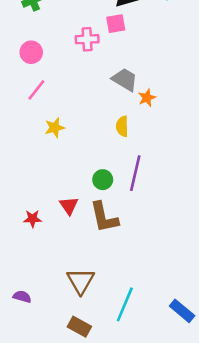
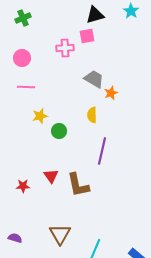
pink line: (36, 90) -> (26, 87), turned 54
green circle: (103, 180) -> (59, 131), moved
purple semicircle: (22, 297) -> (15, 238), moved

